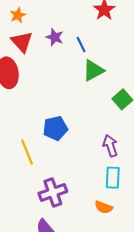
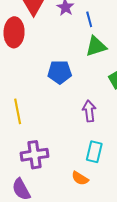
blue pentagon: (55, 128) -> (60, 72), moved
purple arrow: (110, 146) -> (89, 111), moved

